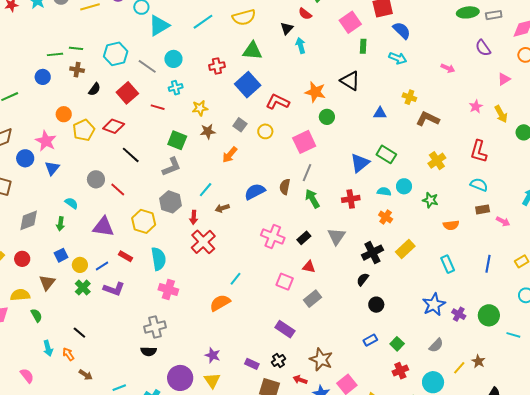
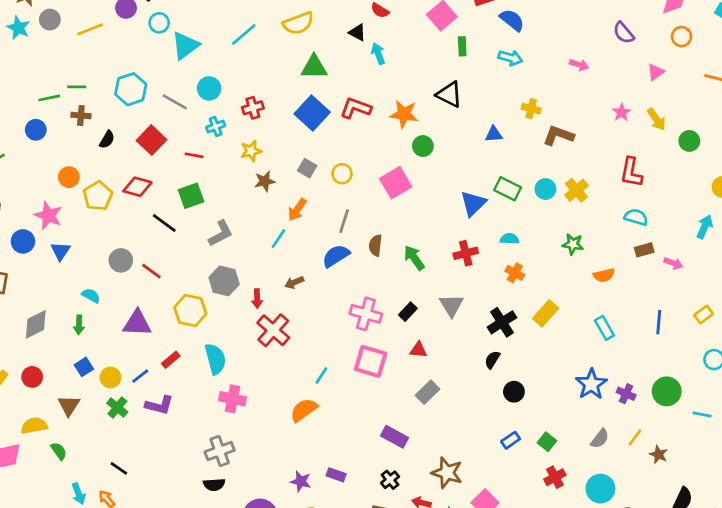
black triangle: (287, 28) -> (357, 32), turned -40
red cross: (217, 66) -> (253, 108), moved
red L-shape: (278, 102) -> (356, 108), moved
green square: (177, 140) -> (191, 196), moved, turned -36
gray line: (307, 173) -> (344, 221), moved
cyan circle: (404, 186) -> (545, 189), moved
cyan line: (206, 190) -> (278, 239), moved
red rectangle: (126, 256) -> (171, 360), turned -64
pink square: (285, 282) -> (371, 361), moved, size x1.4
purple rectangle: (252, 364) -> (336, 475), moved
yellow line: (459, 368) -> (635, 437), moved

